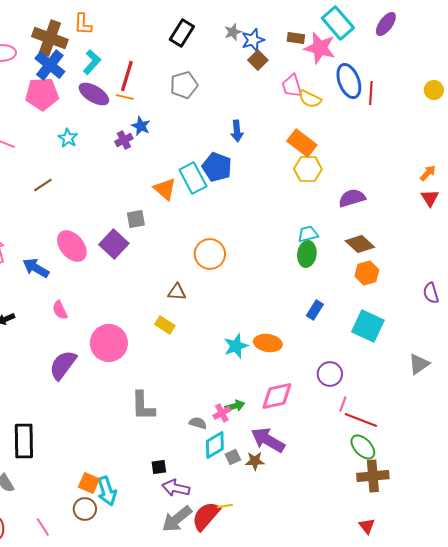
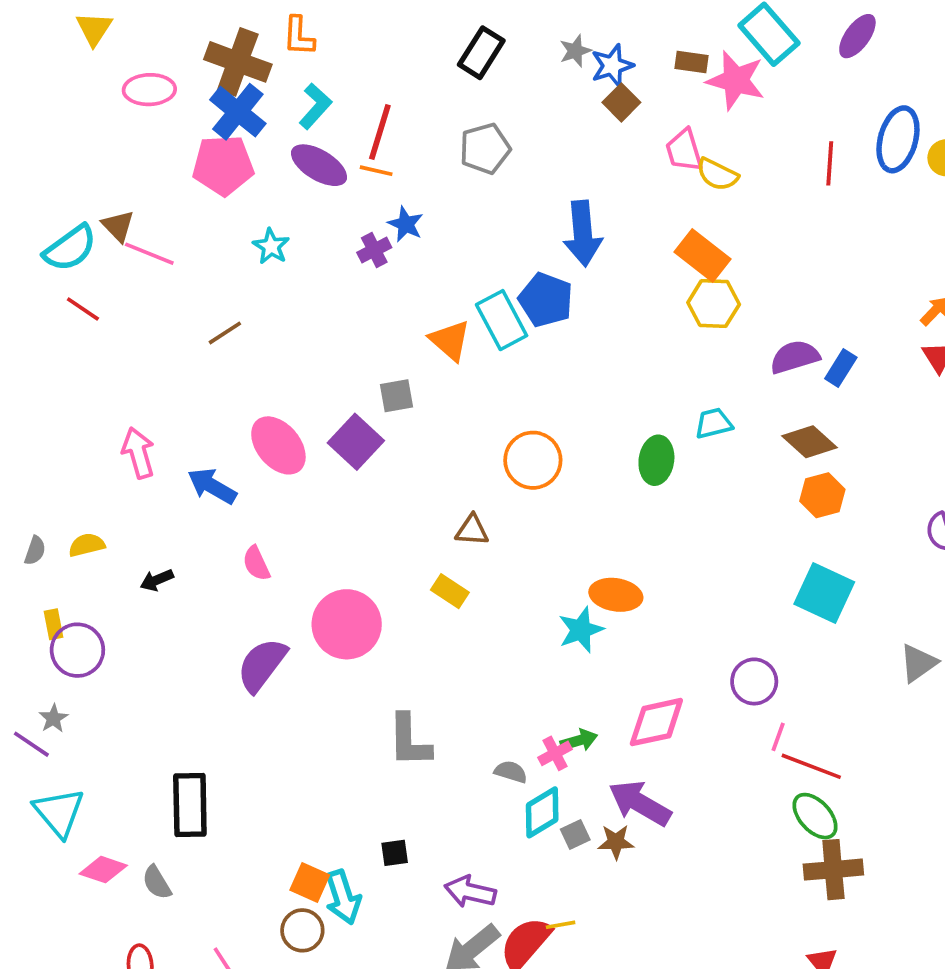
blue ellipse: (349, 81) -> (898, 139), moved, turned 36
blue arrow: (237, 131) -> (583, 233), size x1.6
green ellipse: (307, 254) -> (656, 460), moved
blue rectangle: (315, 310) -> (841, 368), moved
orange ellipse: (268, 343) -> (616, 595), moved
black square: (159, 467) -> (395, 853), moved

